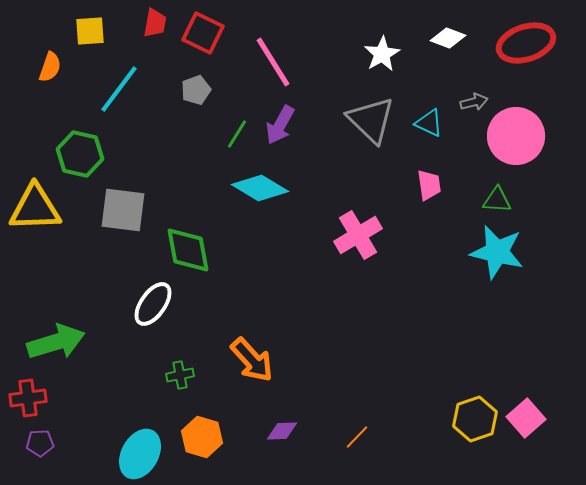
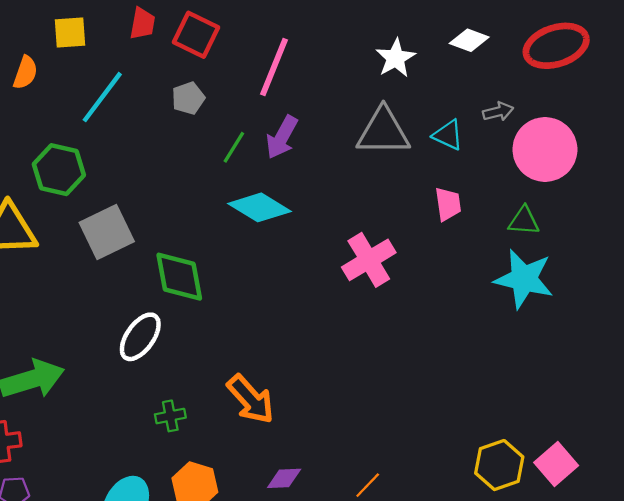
pink line: (273, 62) -> (274, 67), turned 54
gray triangle: (371, 120) -> (383, 132), turned -44
gray square: (123, 210) -> (107, 232), turned -33

